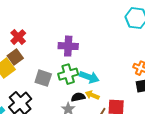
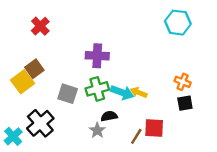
red cross: (18, 37) -> (40, 26), moved
yellow arrow: (92, 95) -> (139, 92), moved

